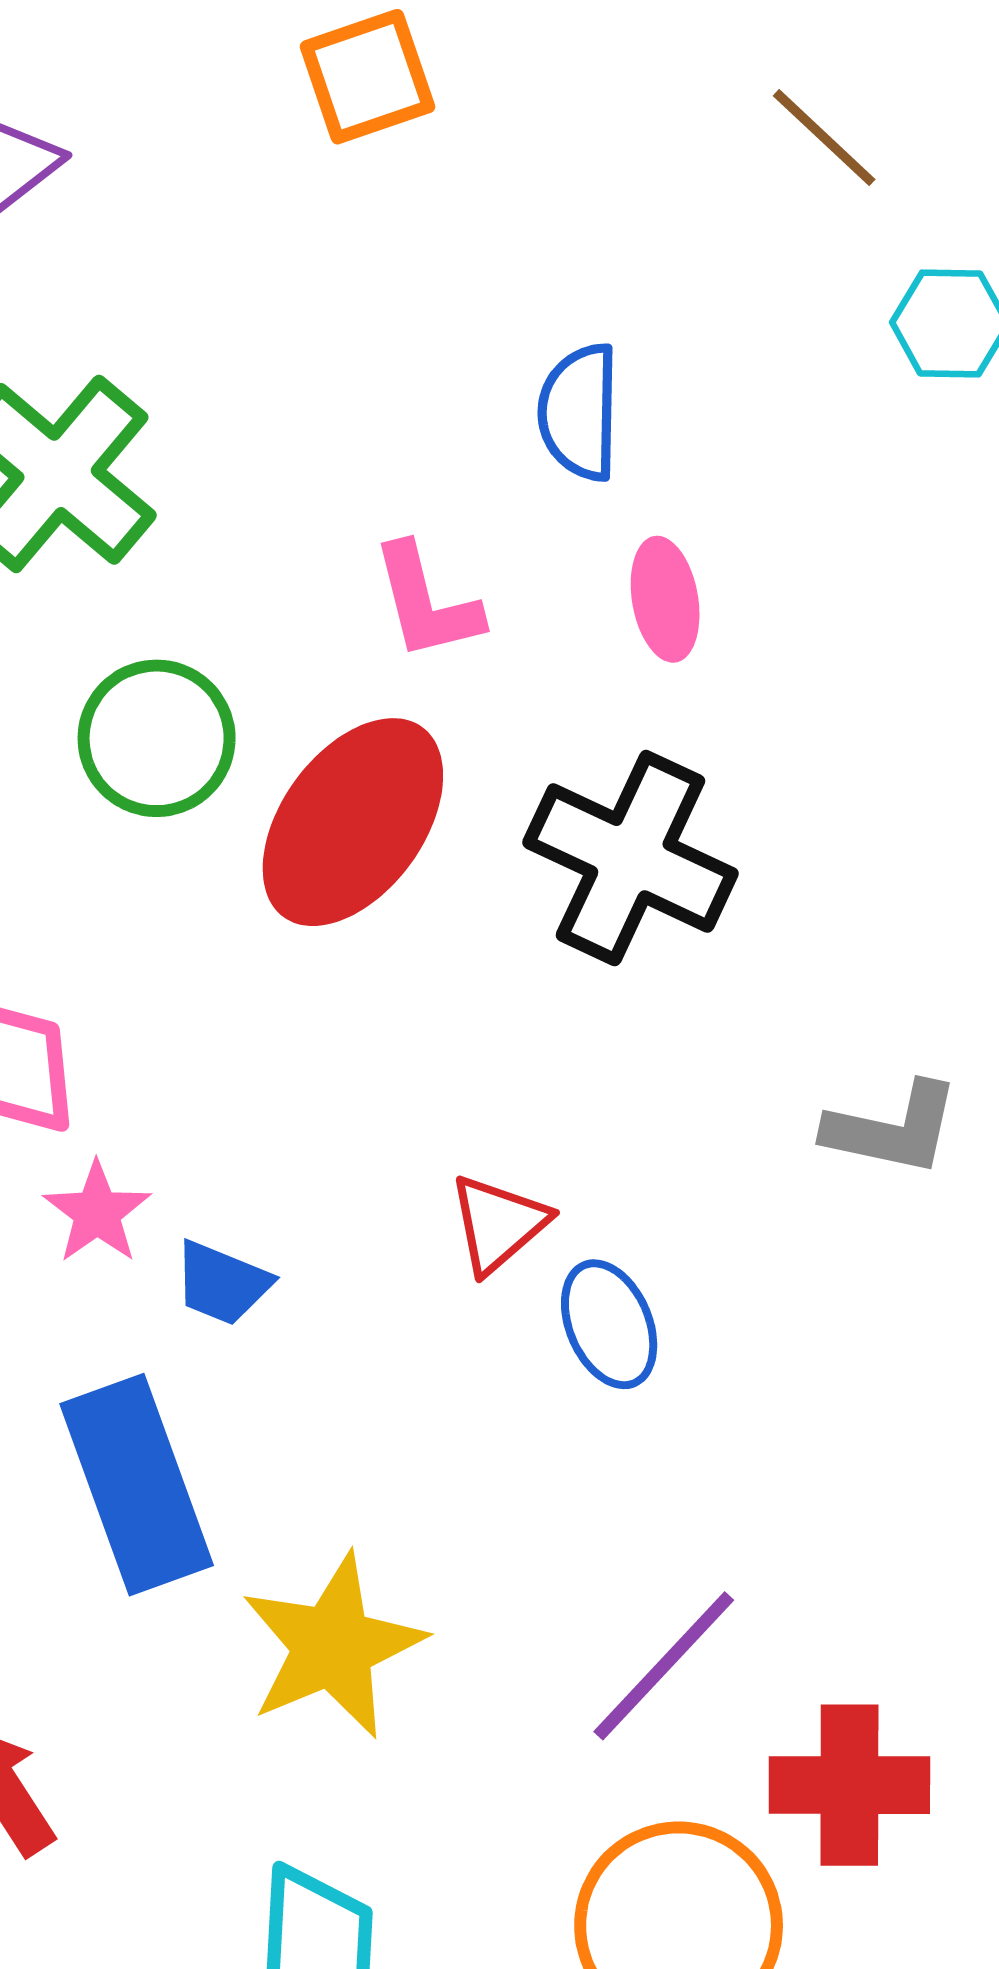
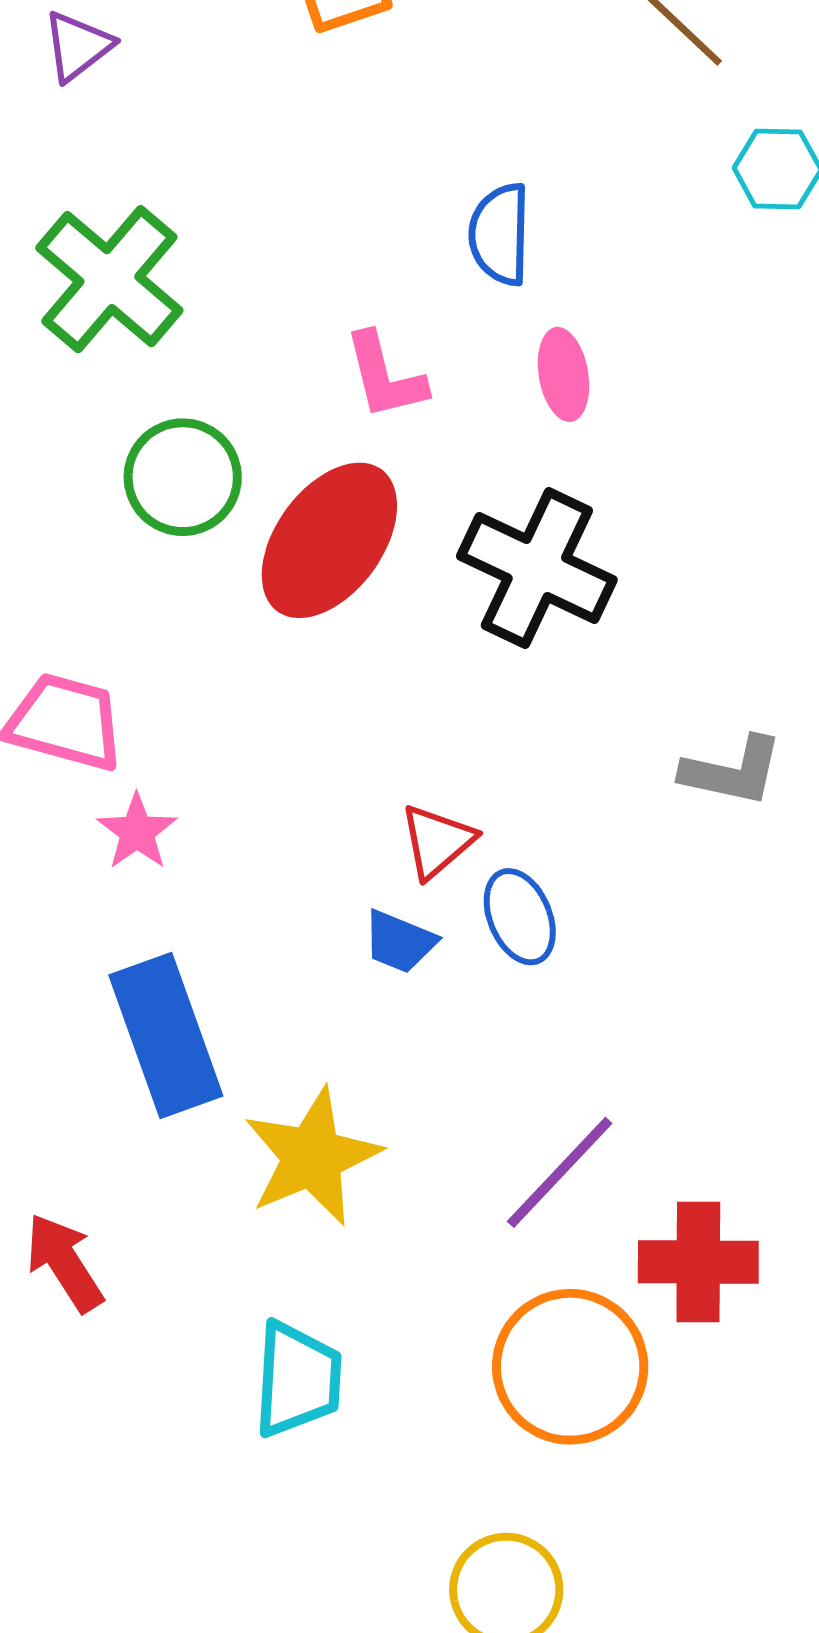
blue trapezoid: (222, 1283) -> (400, 942), moved

